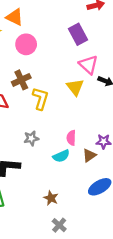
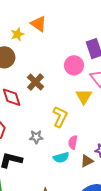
pink circle: (26, 44) -> (74, 65), moved
brown cross: (21, 80) -> (36, 82), turned -30
yellow L-shape: (40, 99) -> (60, 117), moved

